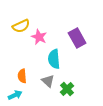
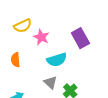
cyan semicircle: (54, 59) -> (57, 60), turned -102
orange semicircle: (22, 76) -> (15, 60), moved

